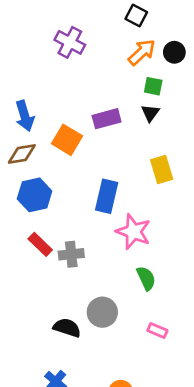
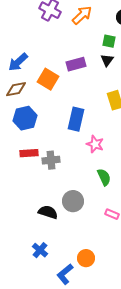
orange arrow: (142, 52) -> (82, 15), moved
blue arrow: (25, 116) -> (18, 62), turned 65
pink star: (133, 232) -> (95, 144), size x0.7
red rectangle: (40, 244) -> (29, 153), turned -48

